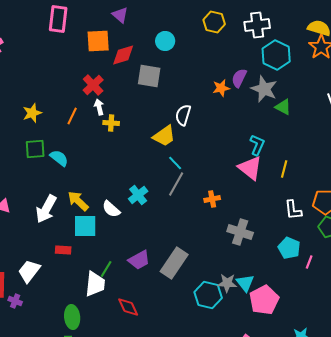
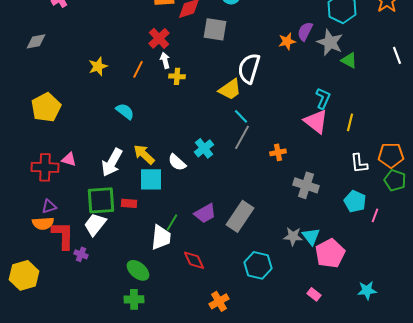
white semicircle: (183, 115) -> (249, 68), size x1.4
green square: (35, 149) -> (101, 200), moved, size x1.4
cyan hexagon: (208, 295) -> (258, 265), moved
green ellipse: (72, 317) -> (138, 270), turned -45

